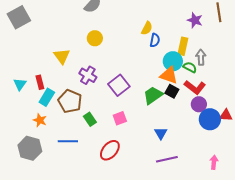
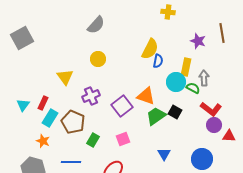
yellow semicircle: (147, 28) -> (150, 49), size x1.5
purple cross: (88, 75) -> (91, 96), turned 36
orange triangle: (169, 75) -> (146, 96), moved
red rectangle: (40, 82) -> (43, 103), turned 40
red L-shape: (195, 87) -> (211, 109), moved
purple circle: (199, 104) -> (214, 125), moved
green rectangle: (90, 119) -> (93, 140), turned 64
blue circle: (210, 119) -> (202, 159), moved

